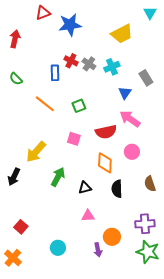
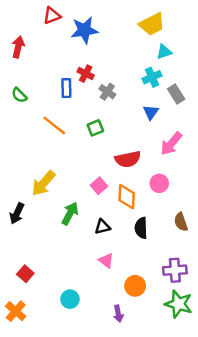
cyan triangle: (150, 13) -> (164, 52), moved, turned 40
yellow trapezoid: (122, 34) -> (152, 24), moved
gray cross: (89, 64) -> (107, 92), moved
cyan cross: (112, 67) -> (152, 77), moved
pink arrow: (130, 119) -> (171, 144), moved, turned -85
pink square: (74, 139) -> (99, 186), moved, turned 32
pink triangle: (88, 216) -> (106, 261), turned 40
purple arrow: (98, 250) -> (118, 314), moved

